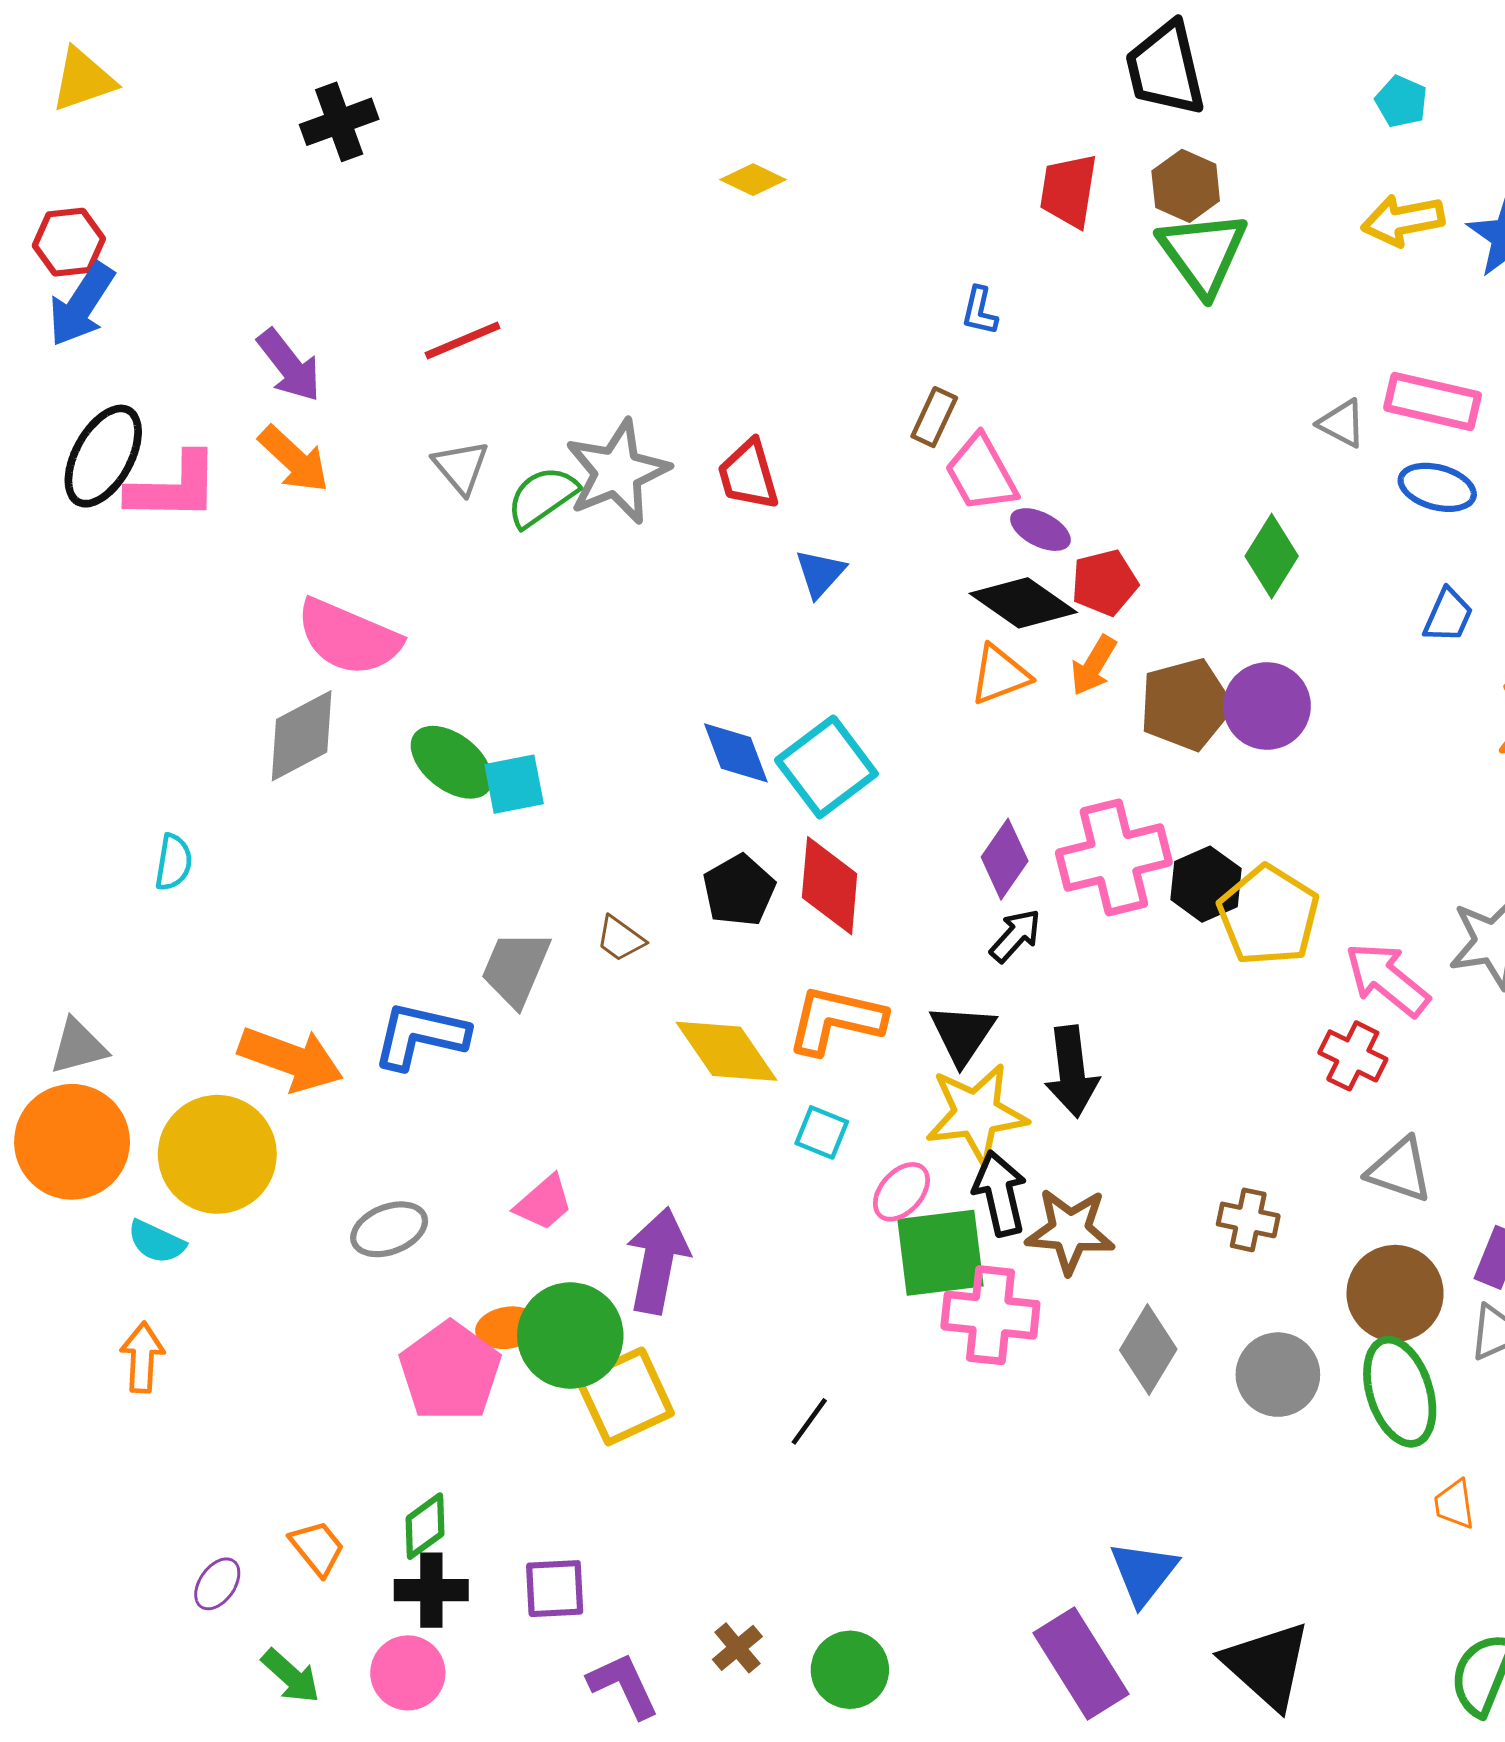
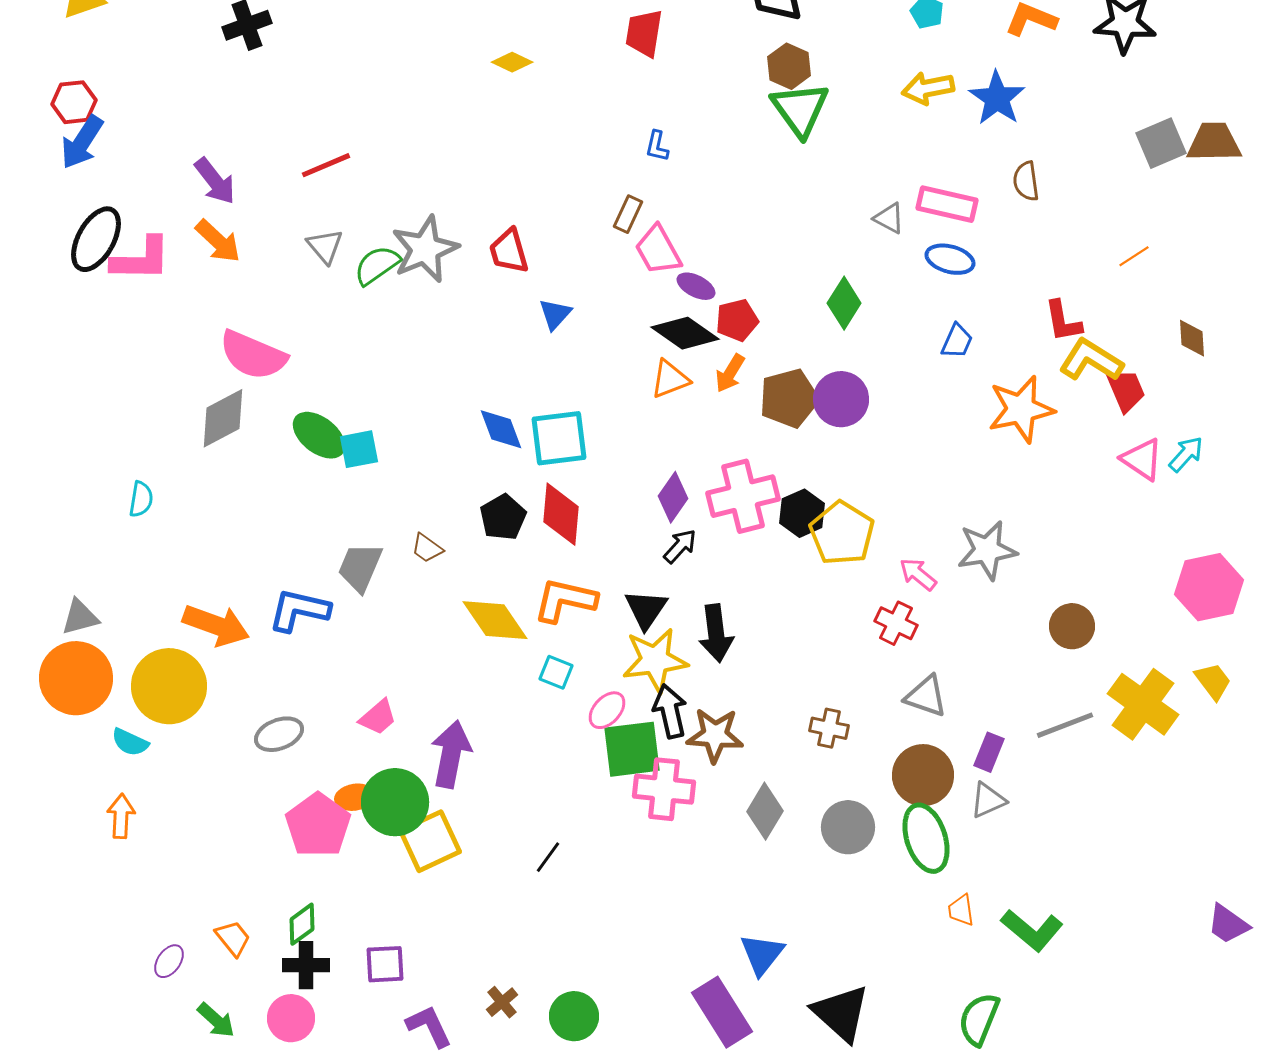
red trapezoid: (1069, 191) -> (644, 33), moved
cyan square: (826, 767) -> (559, 438), turned 30
pink arrow: (1387, 979) -> (918, 574), size x0.7

